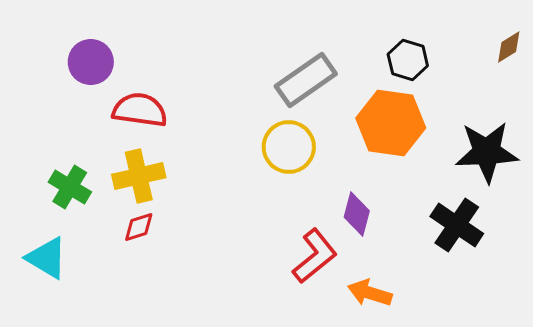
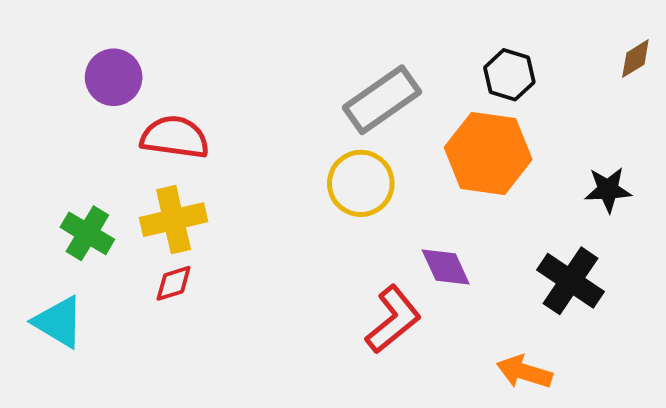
black star: (487, 152) -> (608, 190), size x0.6
purple diamond: (357, 214) -> (446, 267), turned -39
orange arrow: (370, 293) -> (524, 372), moved

